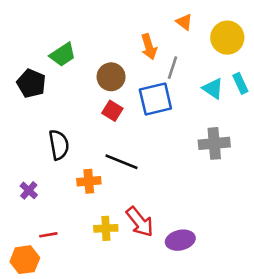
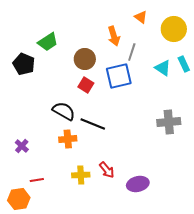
gray cross: (214, 143) -> (169, 122), moved
black semicircle: (59, 145) -> (64, 111), moved, turned -50
red arrow: (140, 222) -> (107, 170), size x0.7

